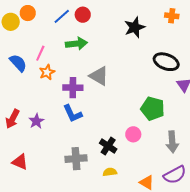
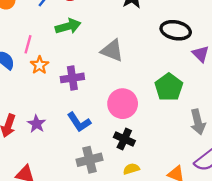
gray triangle: (99, 76) -> (112, 51), moved
green pentagon: (153, 109) -> (169, 87), turned 30
blue L-shape: (73, 114) -> (79, 122), moved
pink circle: (133, 134) -> (123, 104), moved, size x1.6

